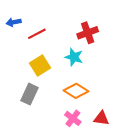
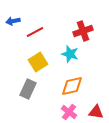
orange diamond: (76, 91) -> (72, 86), turned -45

